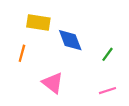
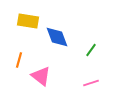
orange line: (22, 53) -> (19, 60), moved

